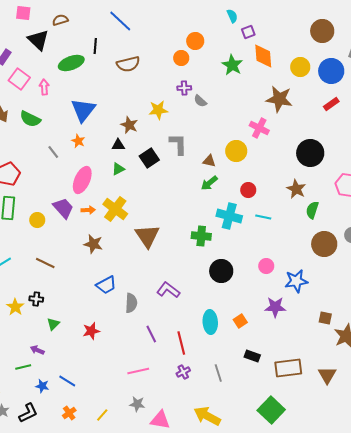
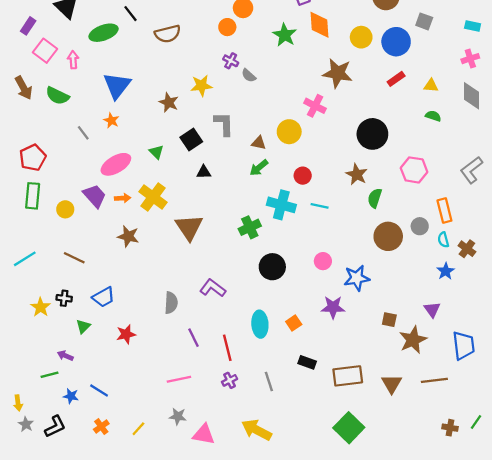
black line: (95, 46) -> (131, 14), turned -42
purple cross: (184, 88) -> (231, 61), turned 32
black triangle: (118, 145) -> (204, 172), moved
green triangle: (118, 169) -> (156, 152), turned -48
pink ellipse: (82, 180) -> (116, 164), turned 36
green cross: (201, 236) -> (250, 227), turned -30
blue trapezoid: (106, 285) -> (104, 297), moved
green square: (271, 410) -> (349, 428), moved

